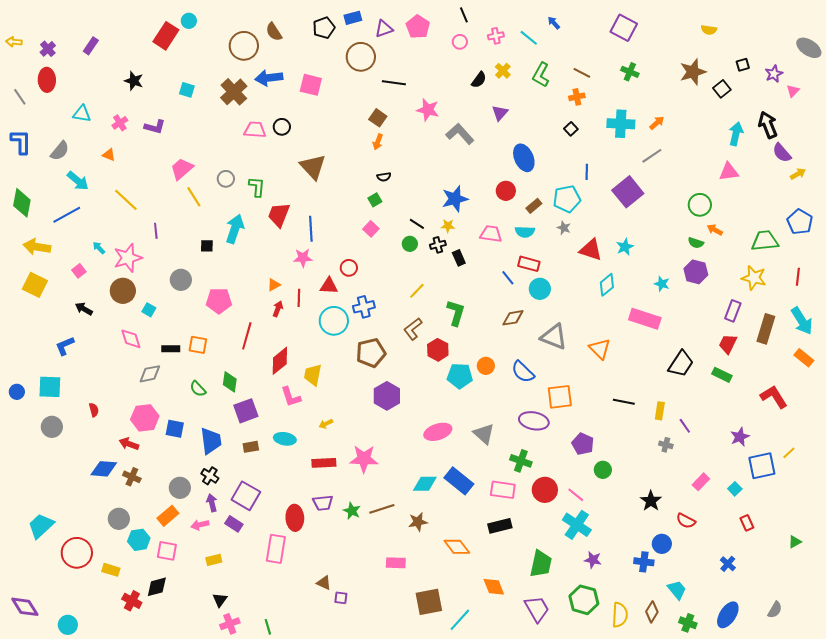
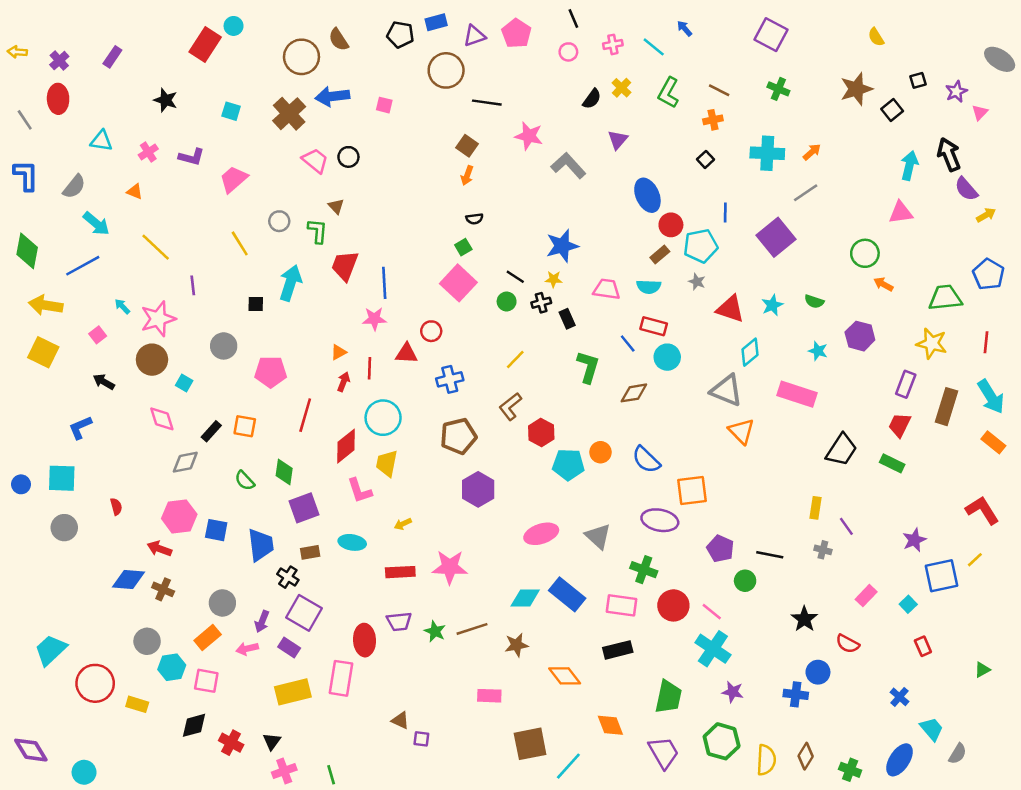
black pentagon: (324, 28) -> (400, 35), turned 30
yellow semicircle: (709, 30) -> (876, 37), turned 49
pink square: (311, 85) -> (384, 105), size x0.6
pink trapezoid: (255, 130) -> (315, 161), turned 35
brown triangle: (313, 167) -> (336, 206), moved, size x0.5
pink trapezoid: (182, 169) -> (234, 179), moved
red circle: (506, 191) -> (671, 225), moved
pink square: (371, 229) -> (458, 283), size x1.8
green semicircle: (696, 243) -> (814, 301), moved
green L-shape: (456, 313) -> (588, 367), moved
cyan circle: (334, 321) -> (383, 418), moved
gray triangle: (554, 337) -> (727, 390), moved
black rectangle: (171, 349) -> (211, 431), turned -48
red L-shape: (774, 397) -> (982, 510), moved
black line: (624, 402) -> (770, 555), moved
black cross: (210, 476) -> (288, 577), moved
purple arrow: (212, 503) -> (262, 622), turned -144
yellow rectangle: (214, 560) -> (293, 692), moved, size x1.8
cyan trapezoid: (677, 590) -> (932, 729), moved
red cross: (132, 601) -> (231, 743), moved

